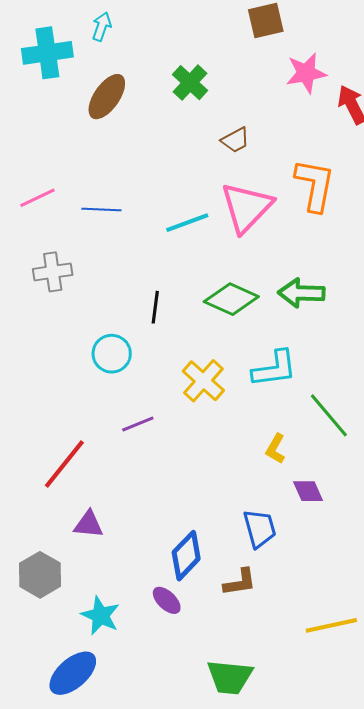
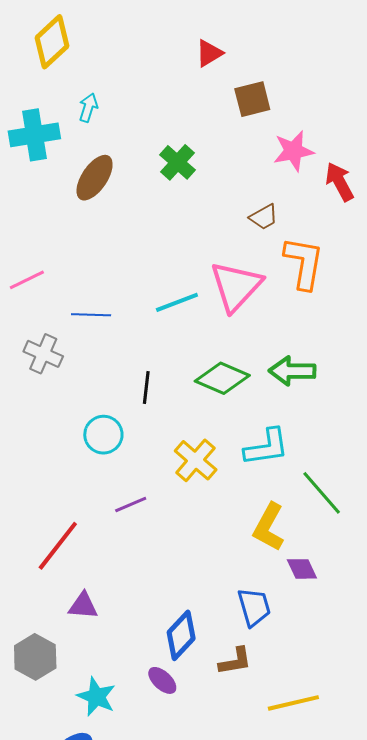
brown trapezoid: (235, 140) -> (264, 217), moved
blue line: (101, 210) -> (91, 315), moved
gray cross: (53, 272) -> (43, 354), turned 33
yellow L-shape: (276, 449) -> (269, 527), size x1.6
yellow line: (331, 625) -> (293, 703), moved

